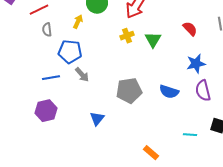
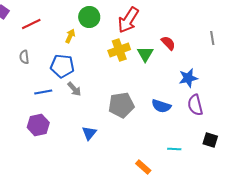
red semicircle: (190, 29) -> (168, 43), moved
gray semicircle: (47, 30) -> (24, 57), moved
yellow cross: (127, 36) -> (119, 50), size x1.5
cyan line: (190, 135) -> (174, 149), moved

